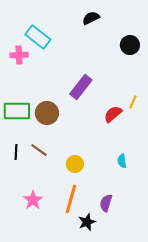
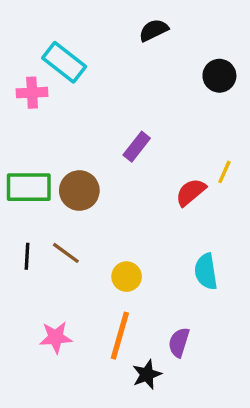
purple rectangle: (81, 87) -> (137, 147), size x0.7
cyan semicircle: (122, 161) -> (206, 272), size x1.5
pink star: (33, 200) -> (56, 337), turned 30

